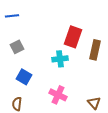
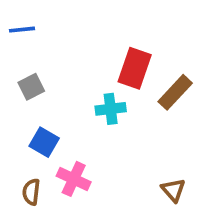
brown rectangle: (95, 50) -> (175, 92), turned 30
pink cross: (58, 95) -> (74, 179), moved

